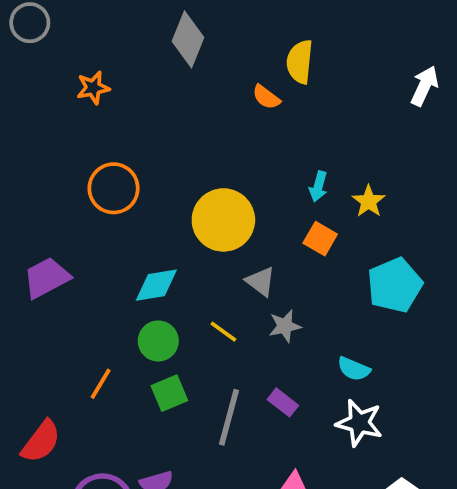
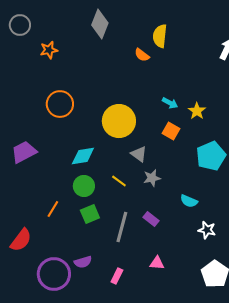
gray circle: (30, 23) -> (20, 25), moved
cyan arrow: (318, 186) -> (170, 103), turned -77
white star: (359, 423) -> (207, 230), moved, size x0.7

